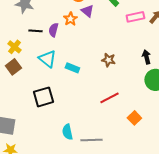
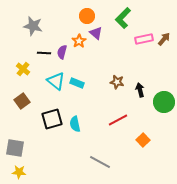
black arrow: (146, 57) -> (140, 90), moved
brown square: (13, 67) -> (22, 101), moved
cyan rectangle: (72, 68) -> (77, 83), moved
cyan semicircle: (67, 132) -> (75, 124), moved
gray line: (91, 140) -> (100, 162), turned 30

